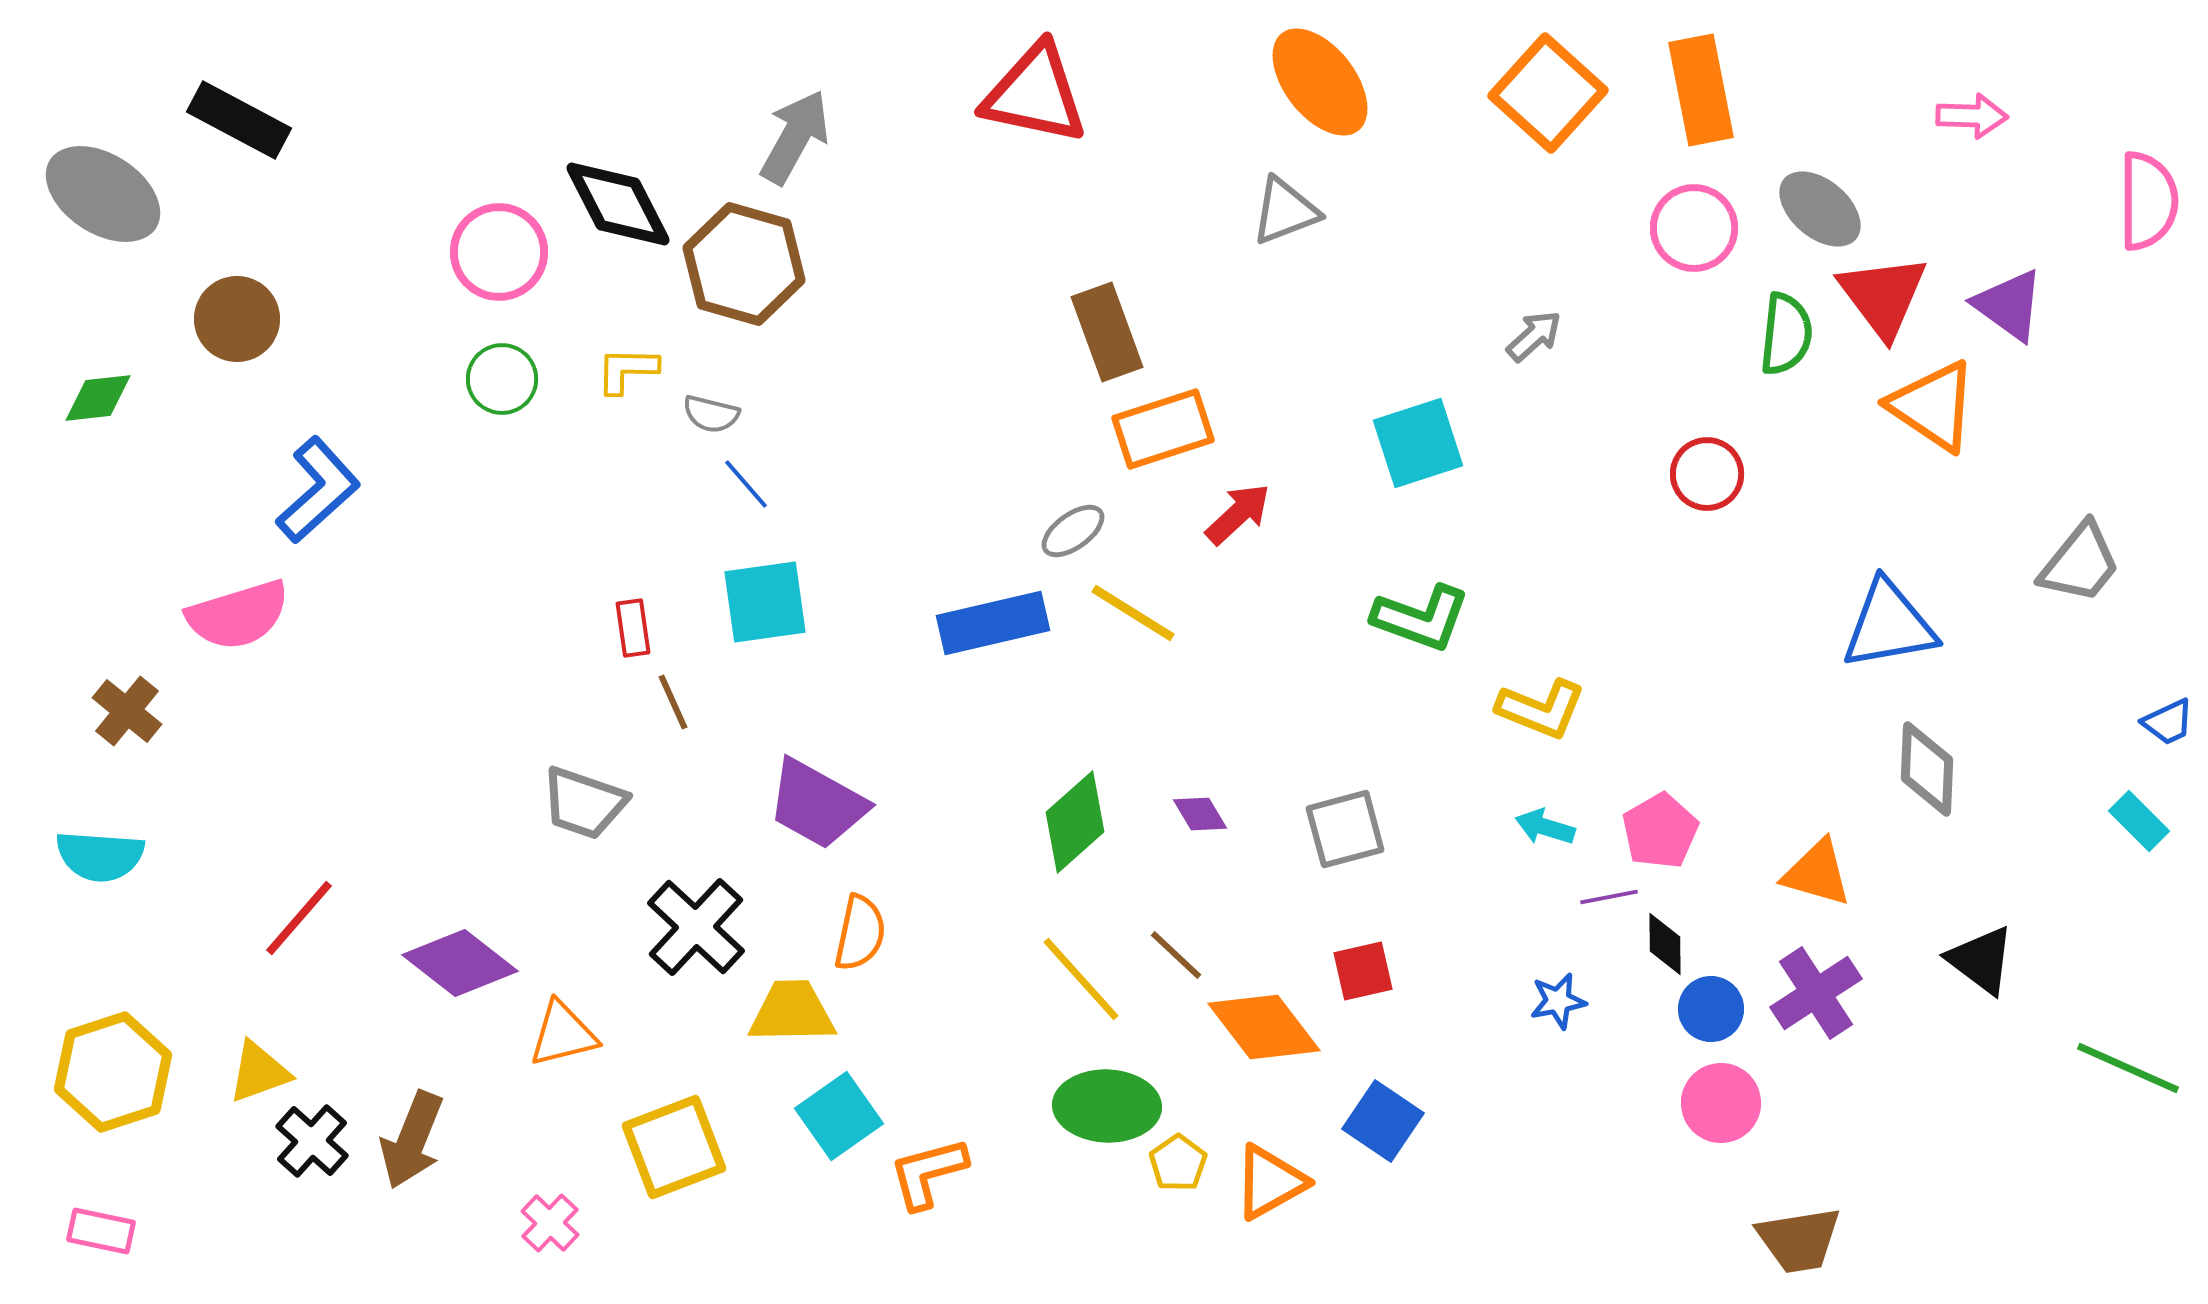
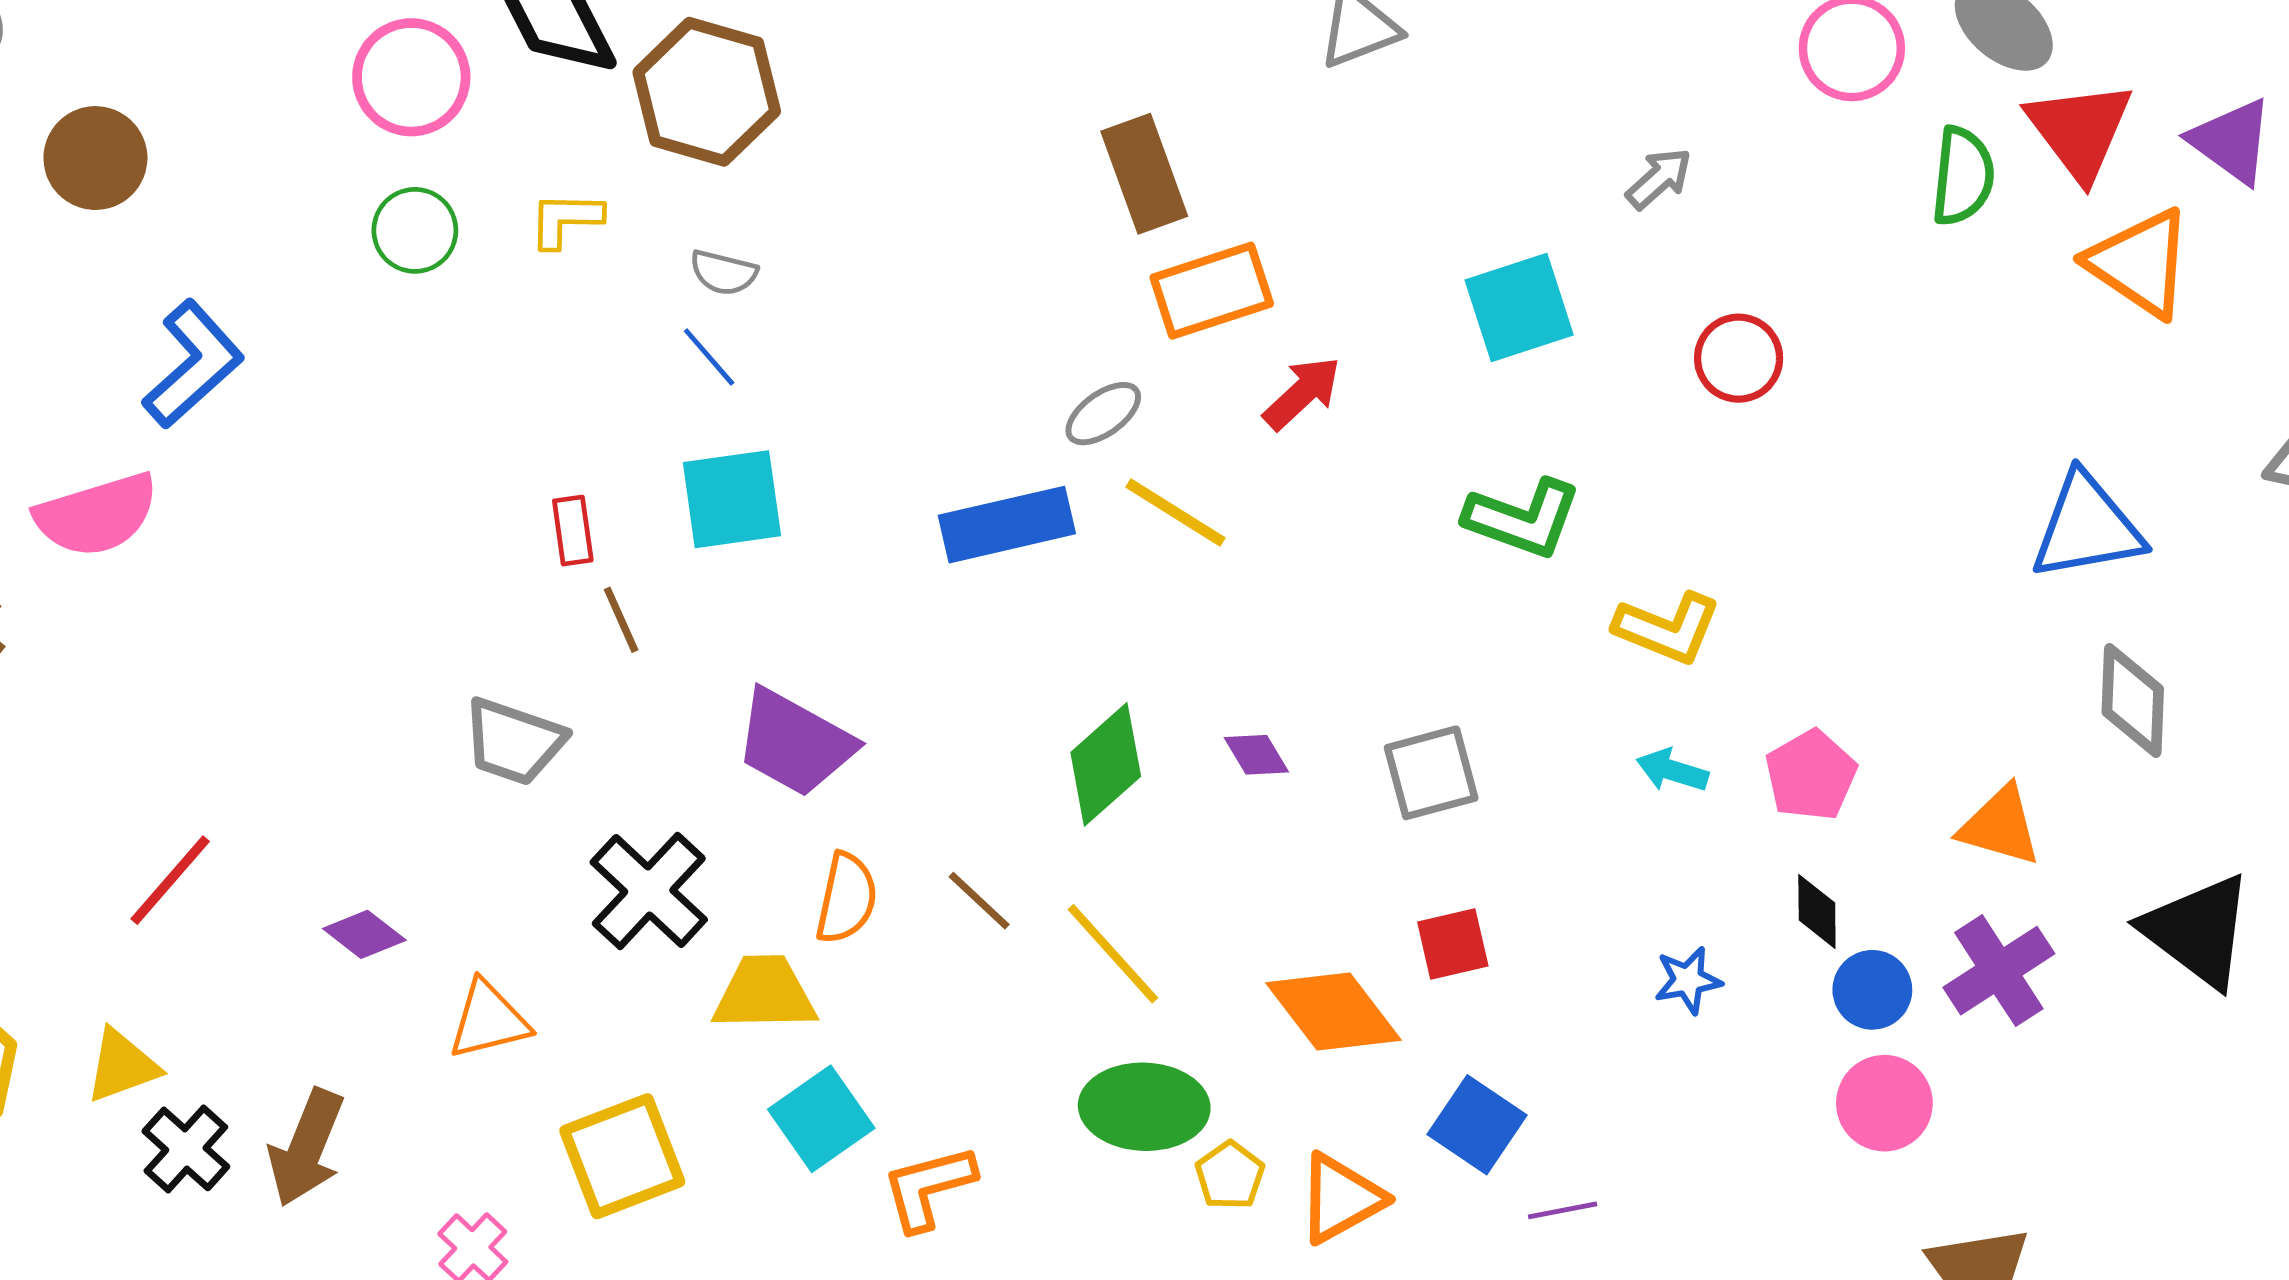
gray semicircle: (711, 414) -> (724, 273), moved
red circle: (1707, 474) -> (1739, 358), moved
purple line: (1609, 897) -> (1563, 1210), moved
brown line: (1176, 955) -> (979, 901), moved
black triangle: (1981, 960) -> (2198, 931), size x1.4
purple diamond: (460, 963) -> (364, 934), size x0.6

